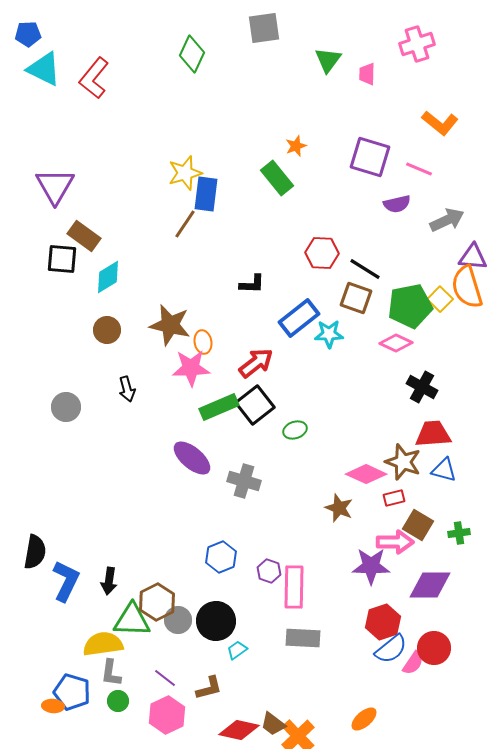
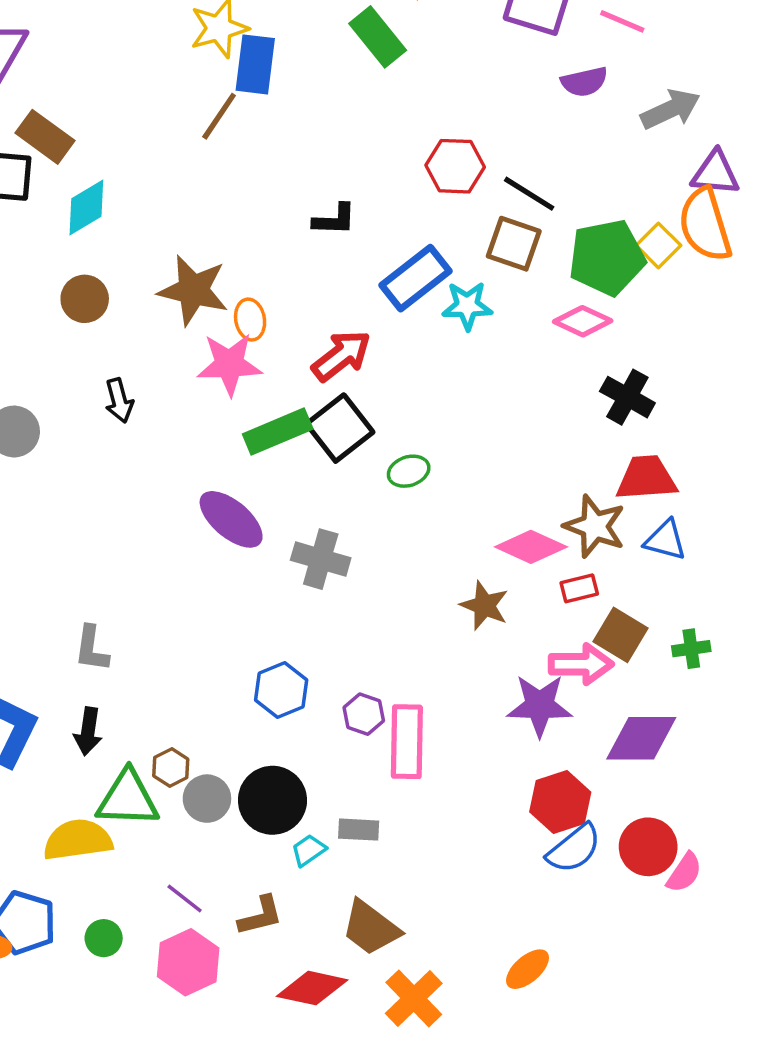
brown hexagon: (157, 602) -> (171, 768), size x0.6
gray rectangle: (303, 638) -> (359, 830), moved, size x0.7
pink semicircle: (413, 663) -> (684, 873), moved
gray L-shape: (111, 673) -> (92, 649), moved
brown trapezoid: (273, 724) -> (371, 928), moved, size x1.4

